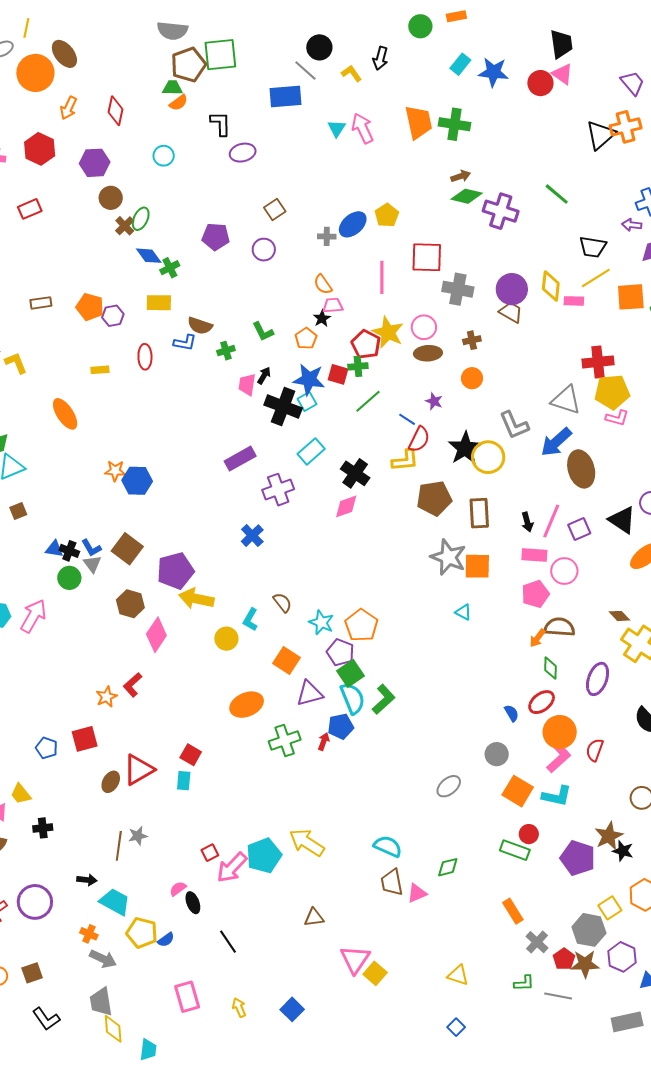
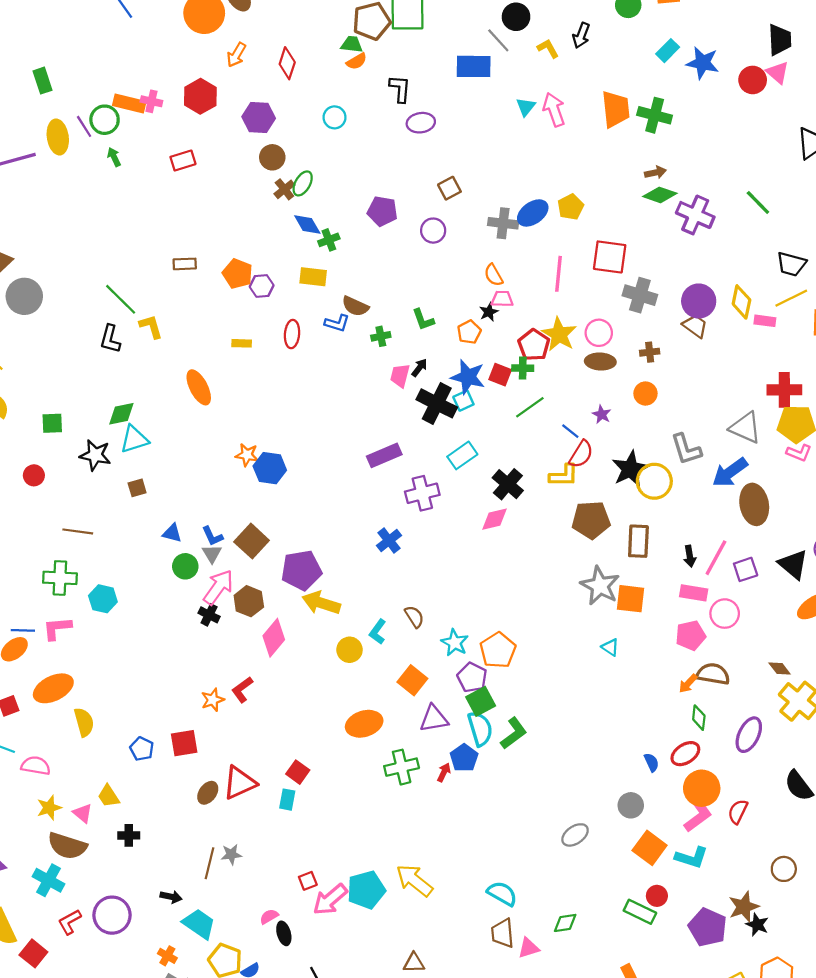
gray cross: (327, 236) -> (503, 223), size x1.5
black cross: (69, 551) -> (209, 615), moved
pink arrow: (33, 616) -> (218, 587), moved
blue pentagon: (341, 726) -> (464, 758), turned -30

